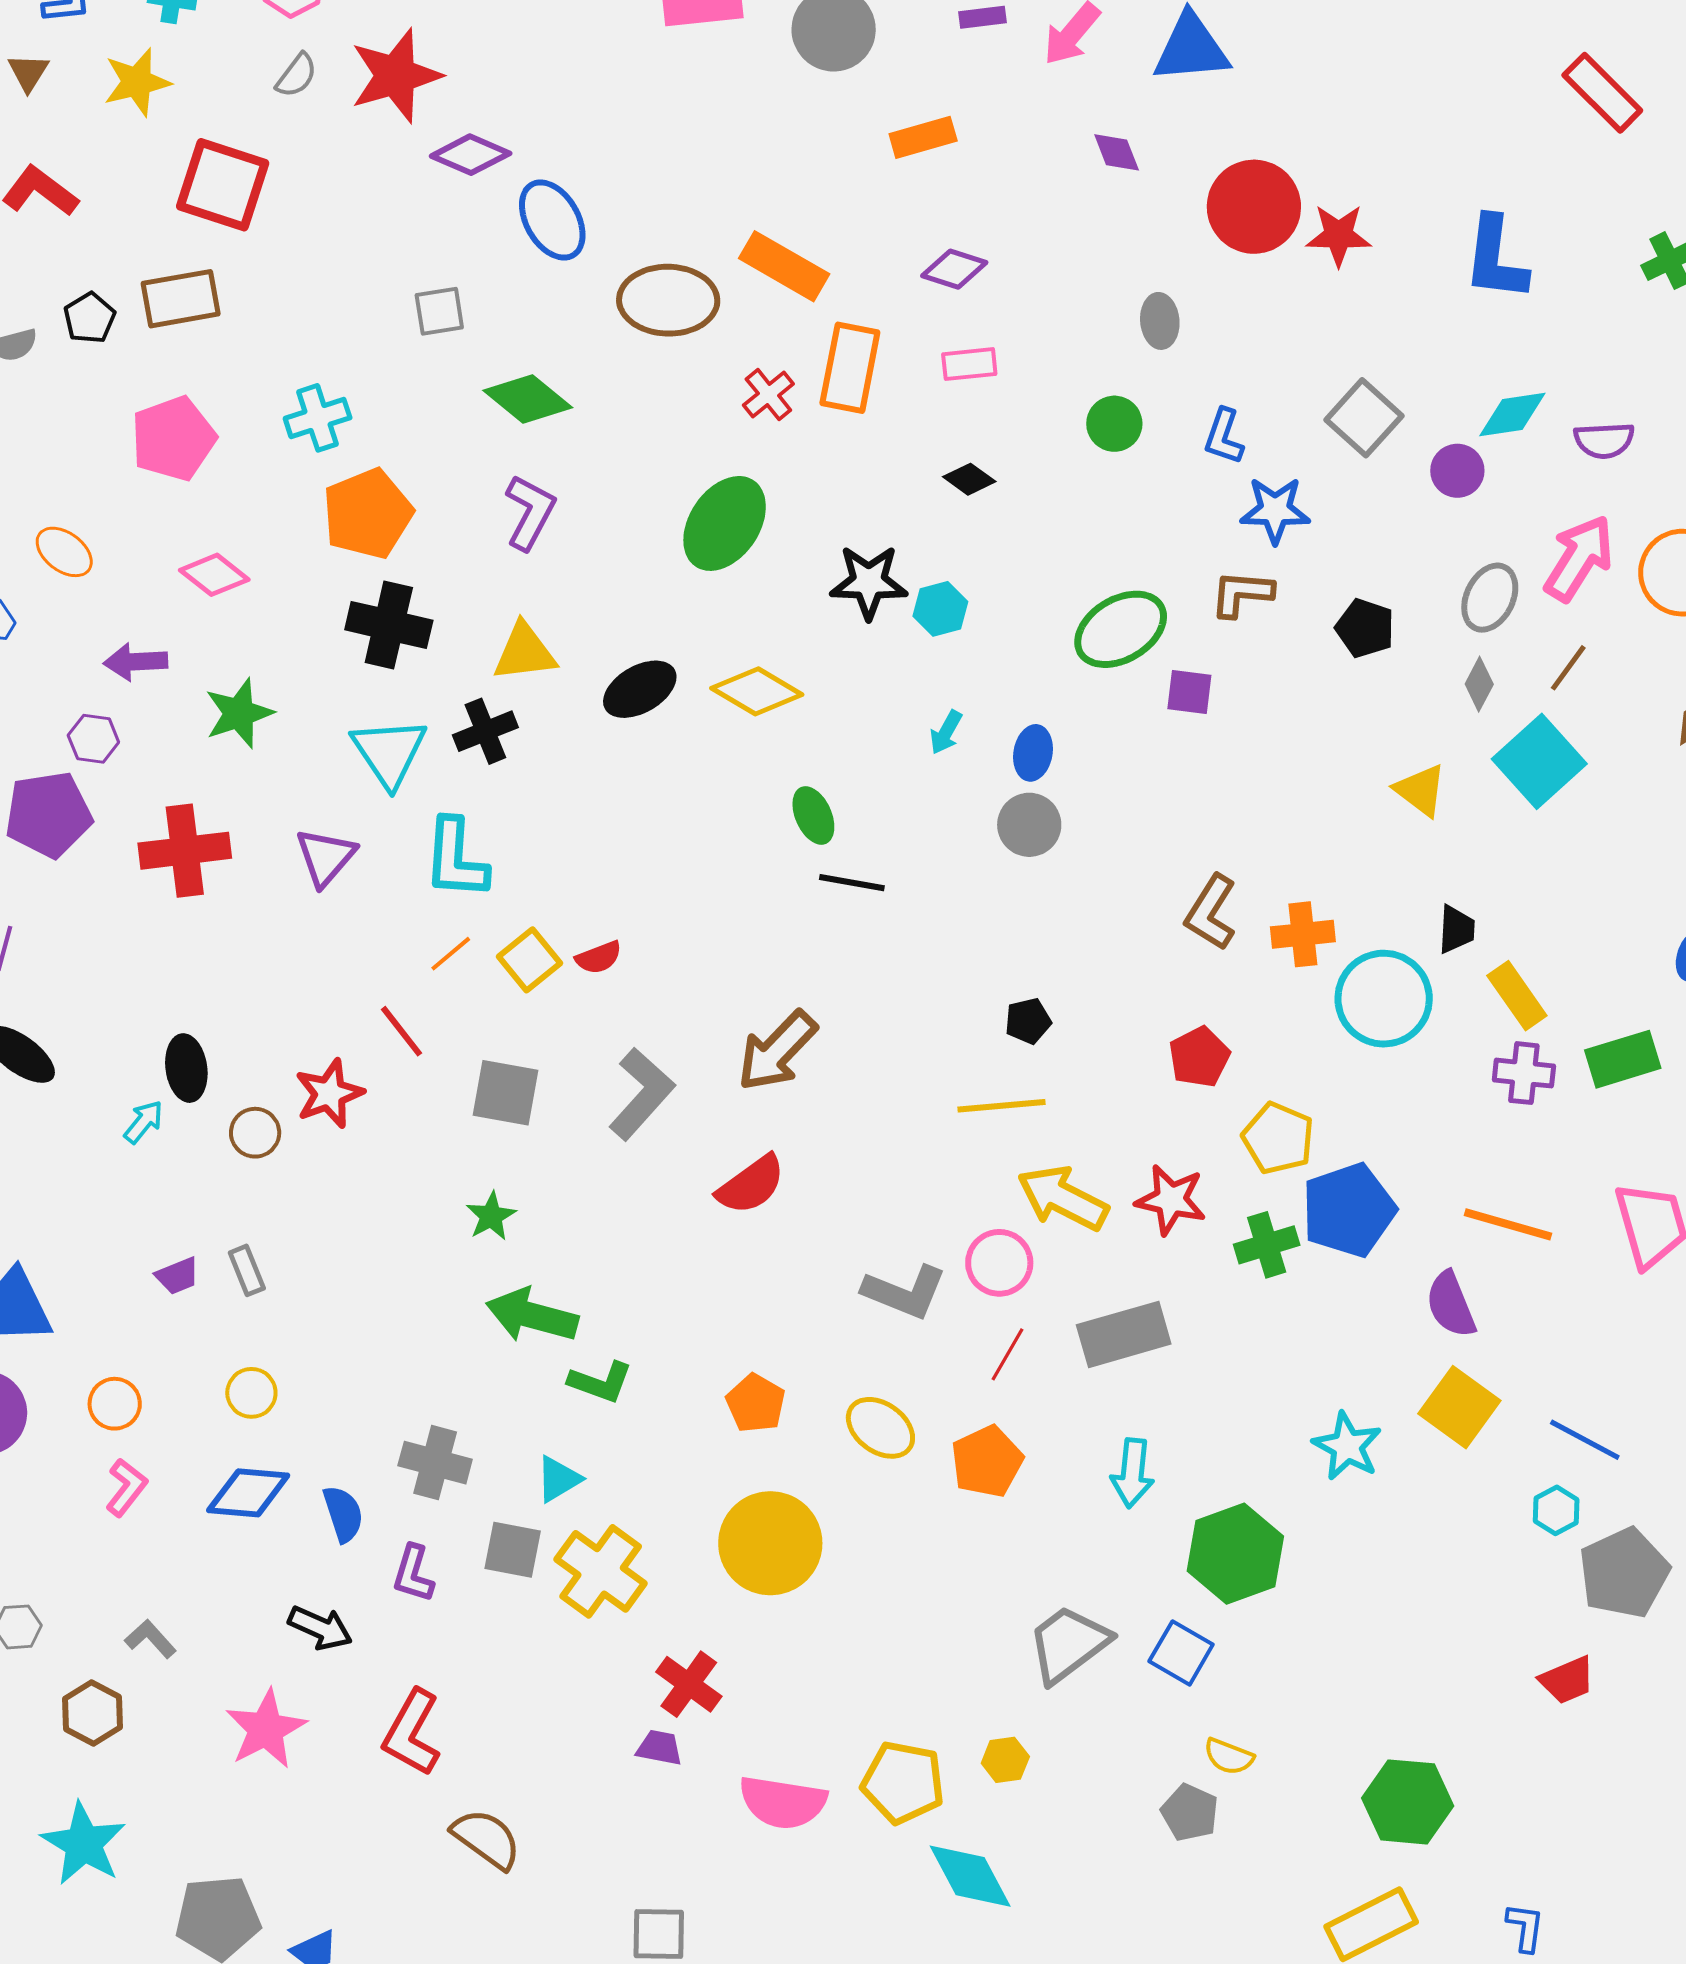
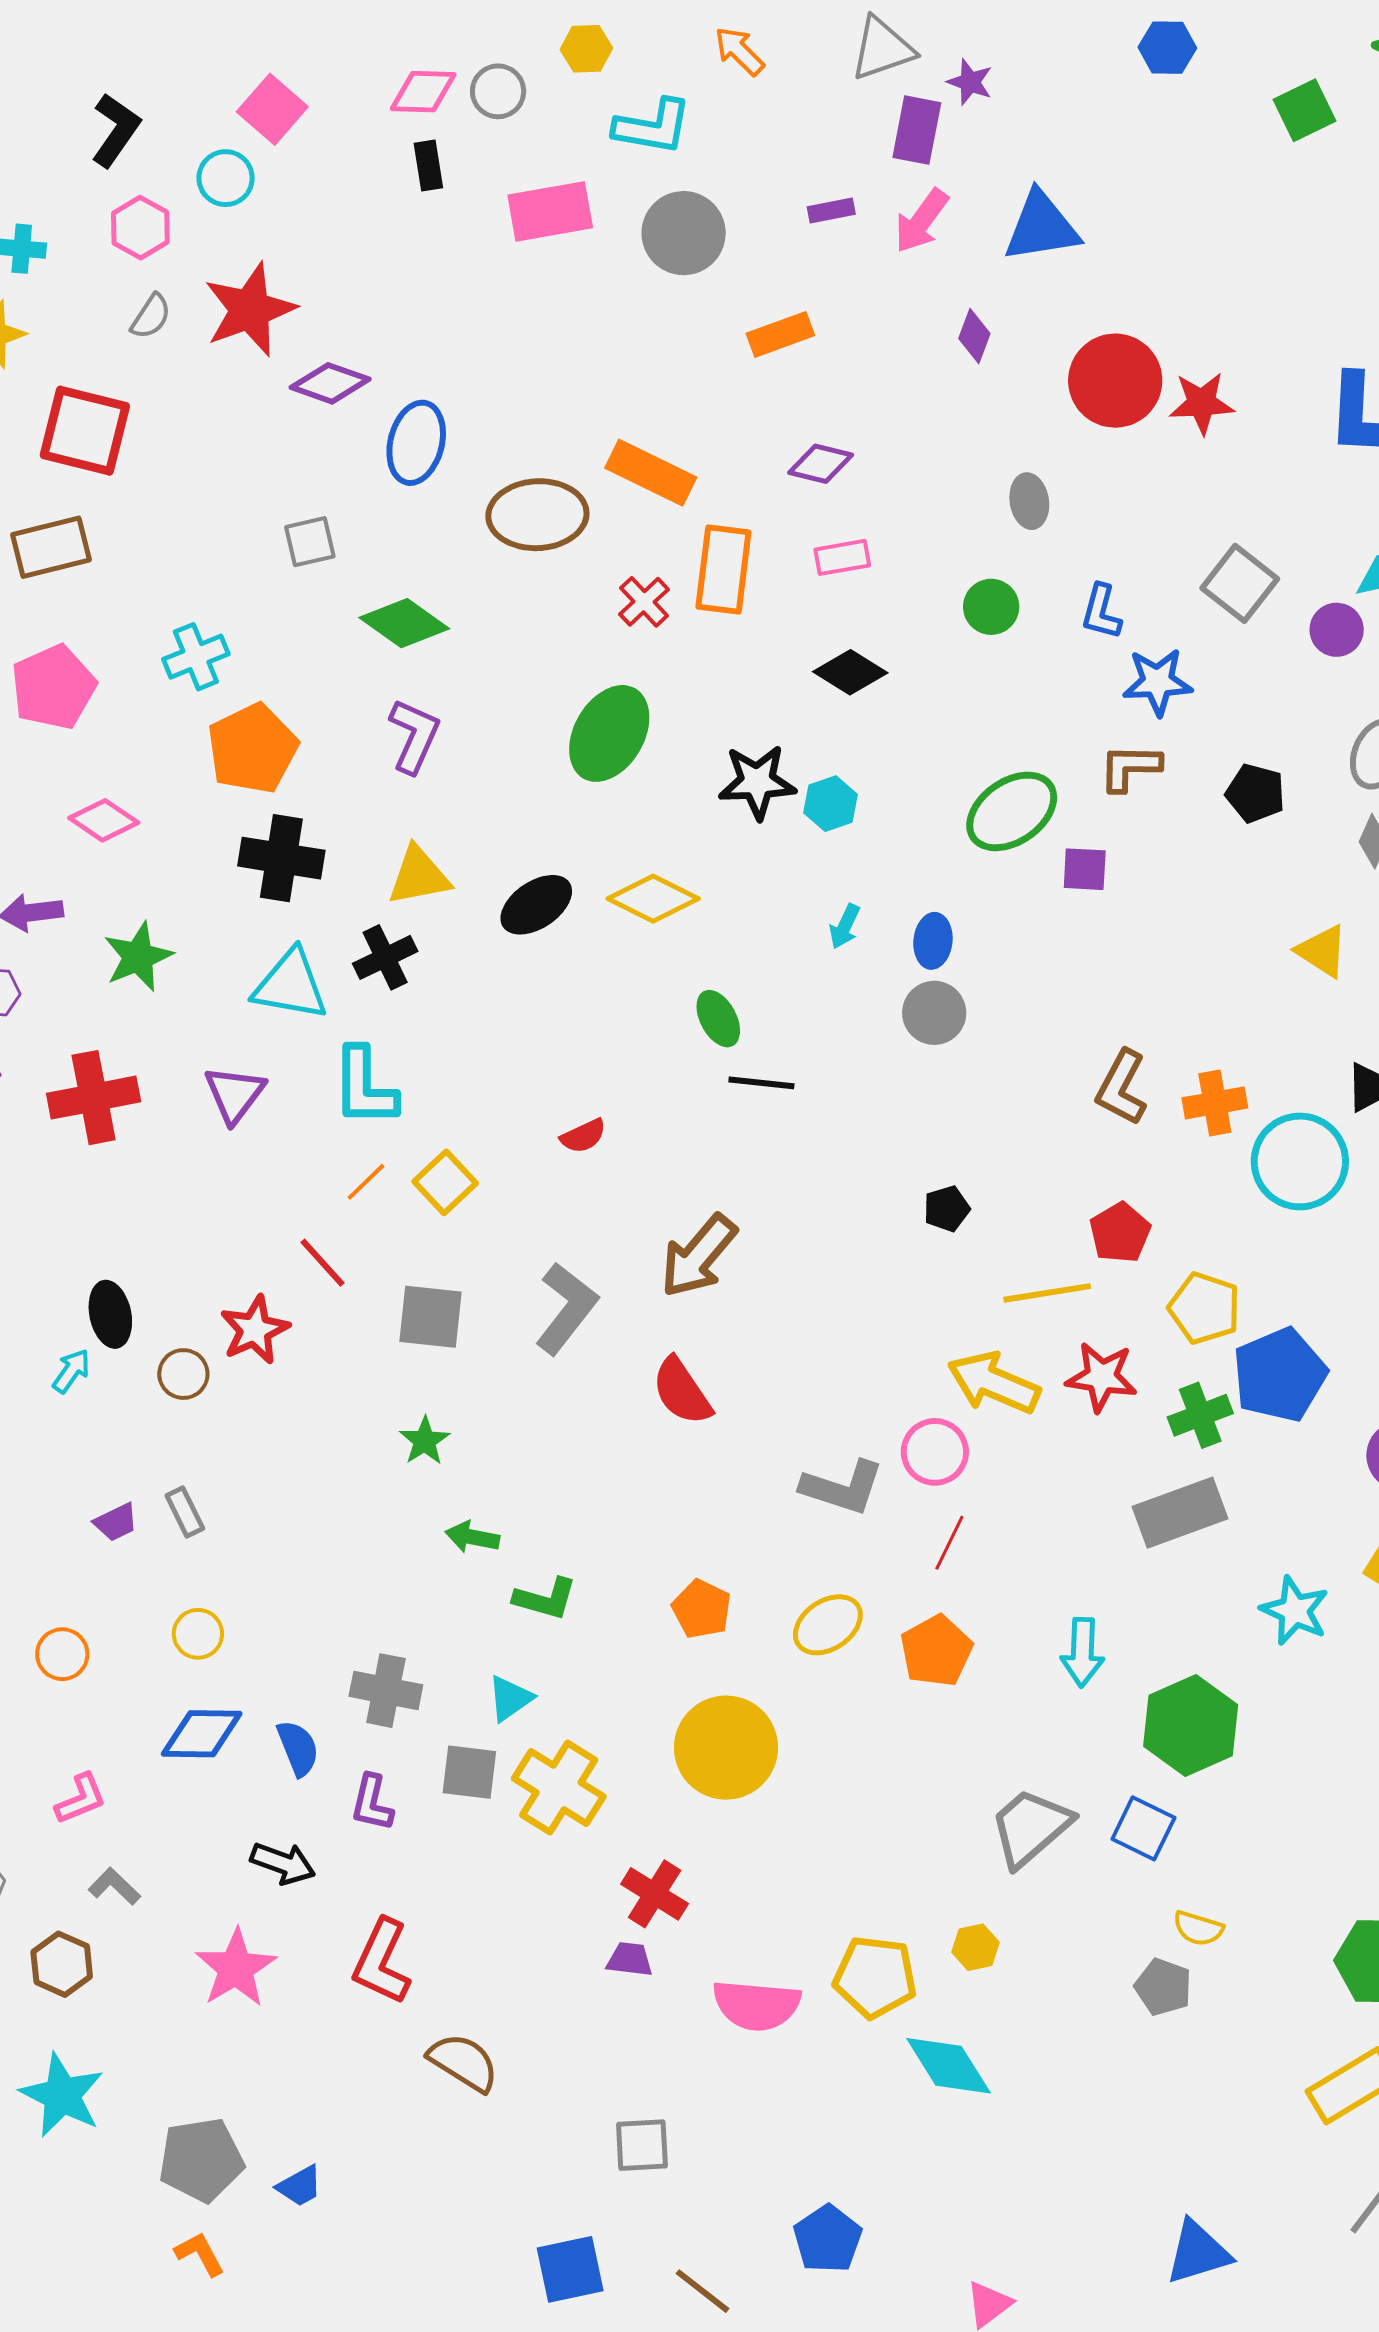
purple diamond: (1117, 152) -> (974, 336), turned 46
blue ellipse: (552, 220) -> (416, 443), turned 48
black diamond: (969, 479) -> (850, 672), size x1.4
cyan triangle: (389, 752) -> (291, 985), turned -42
red semicircle: (599, 957) -> (583, 1136), moved
yellow line: (1002, 1106) -> (1047, 1293), moved
red semicircle: (751, 1185) -> (682, 1391), turned 96
green arrow: (532, 1315) -> (472, 1537), size x0.6
gray rectangle: (1124, 1334) -> (1180, 1513), moved
yellow ellipse: (880, 1428) -> (828, 1625), turned -66
pink L-shape: (126, 1487) -> (81, 1799), moved, turned 34

